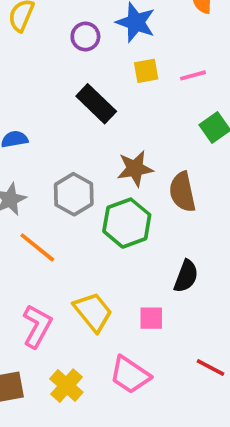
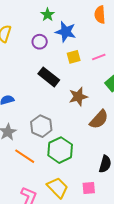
brown star: (135, 169) -> (78, 97), moved
brown semicircle: (182, 192) -> (99, 119), turned -120
green hexagon: (127, 223) -> (60, 150), moved

